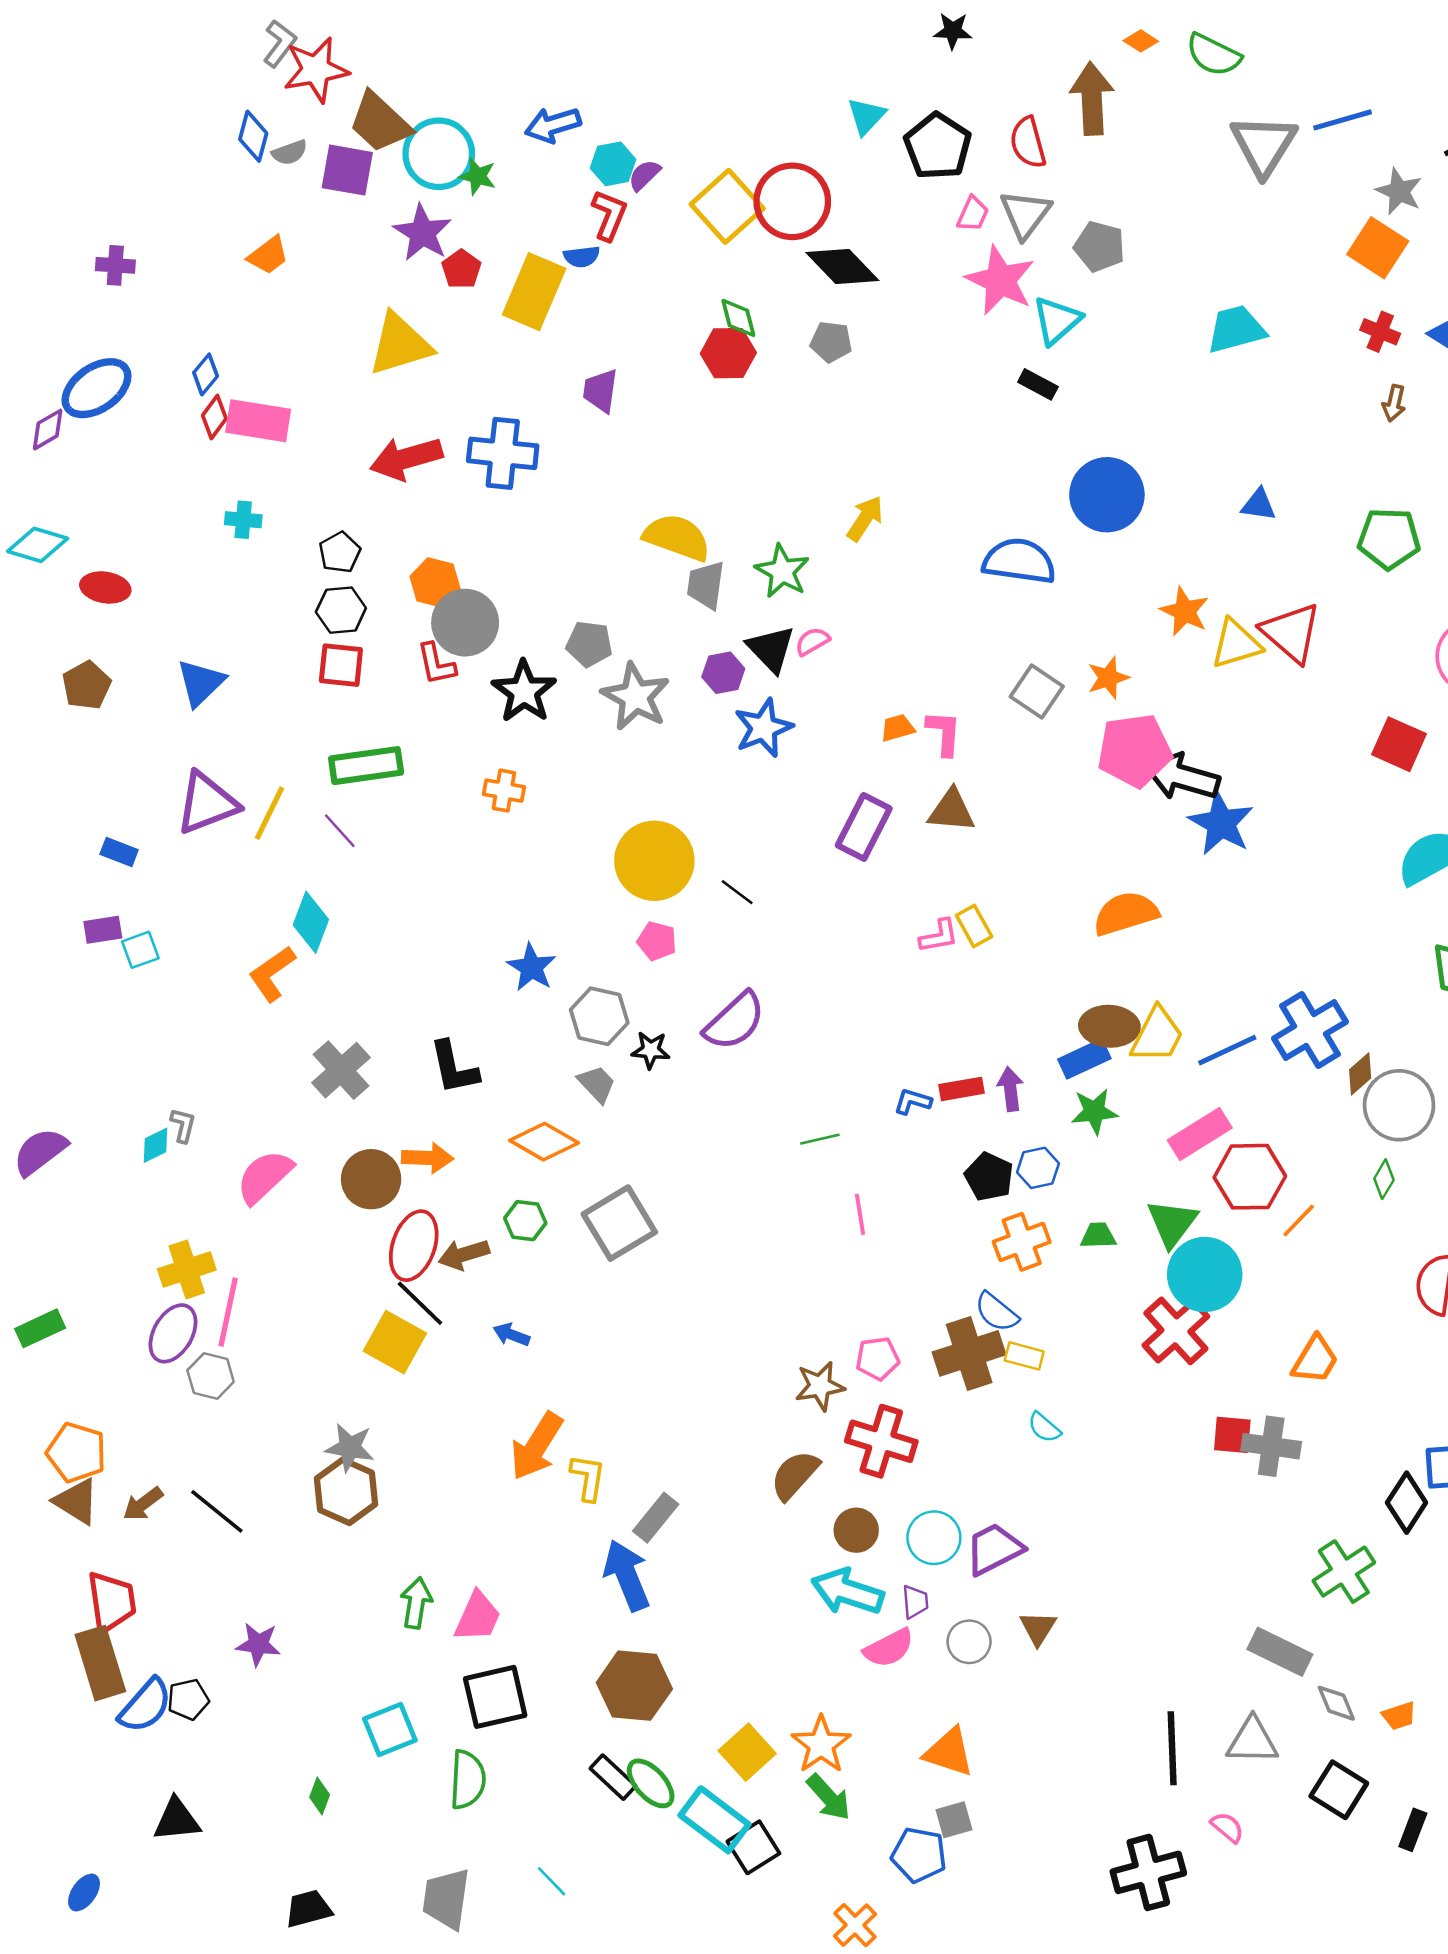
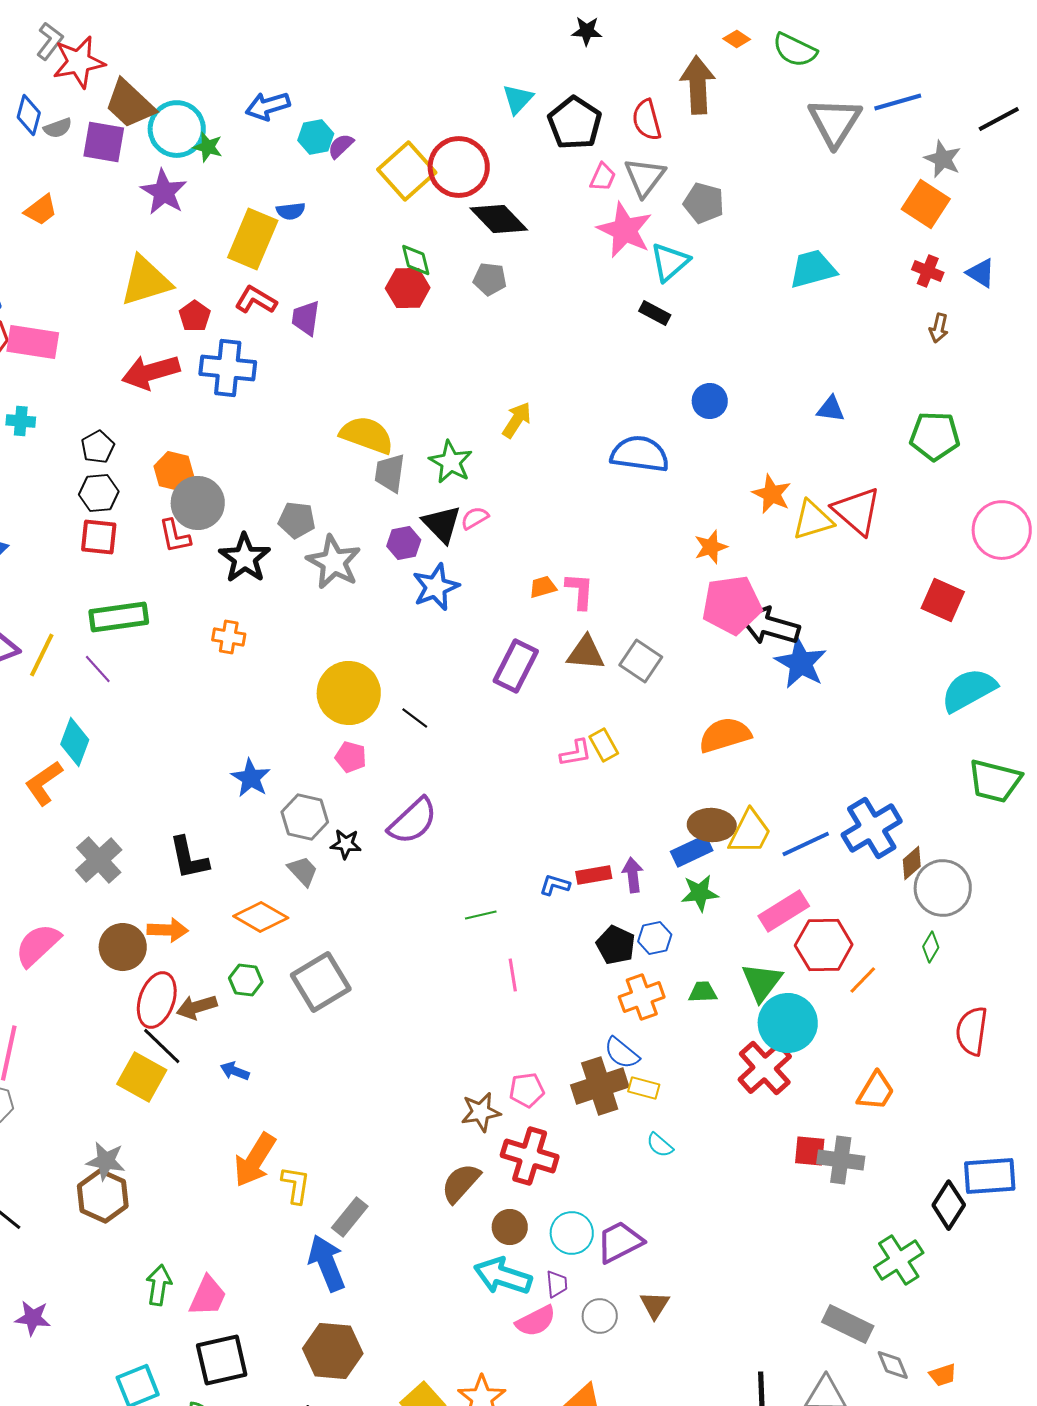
red L-shape: (609, 215) -> (256, 300), moved, turned -81
red pentagon: (461, 269) -> (195, 316), moved
blue circle: (1107, 495) -> (710, 401), size x0.6
gray square: (1037, 692) -> (641, 661), moved

